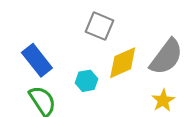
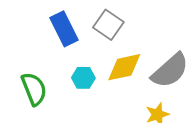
blue rectangle: (37, 60) -> (64, 29), moved

